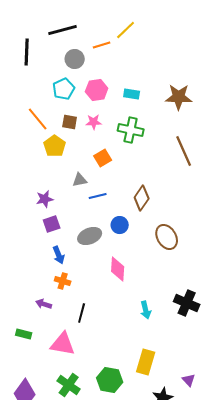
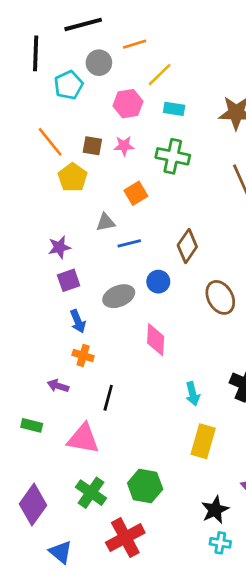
yellow line: (126, 30) -> (160, 75), moved
cyan pentagon: (64, 89) -> (69, 85), moved
yellow rectangle: (146, 362) -> (203, 441), moved

